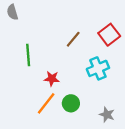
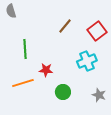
brown line: (73, 39) -> (65, 26), moved
orange line: (46, 103) -> (23, 83), moved, turned 35
gray star: (107, 115) -> (99, 95), moved

